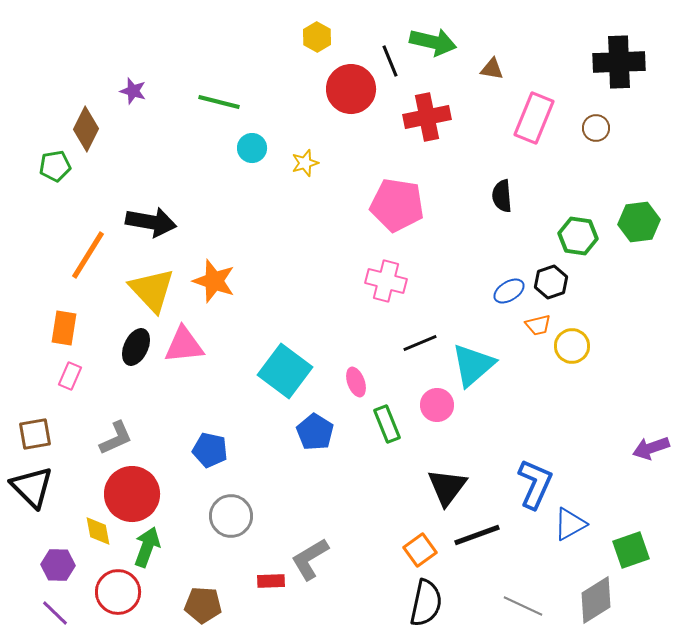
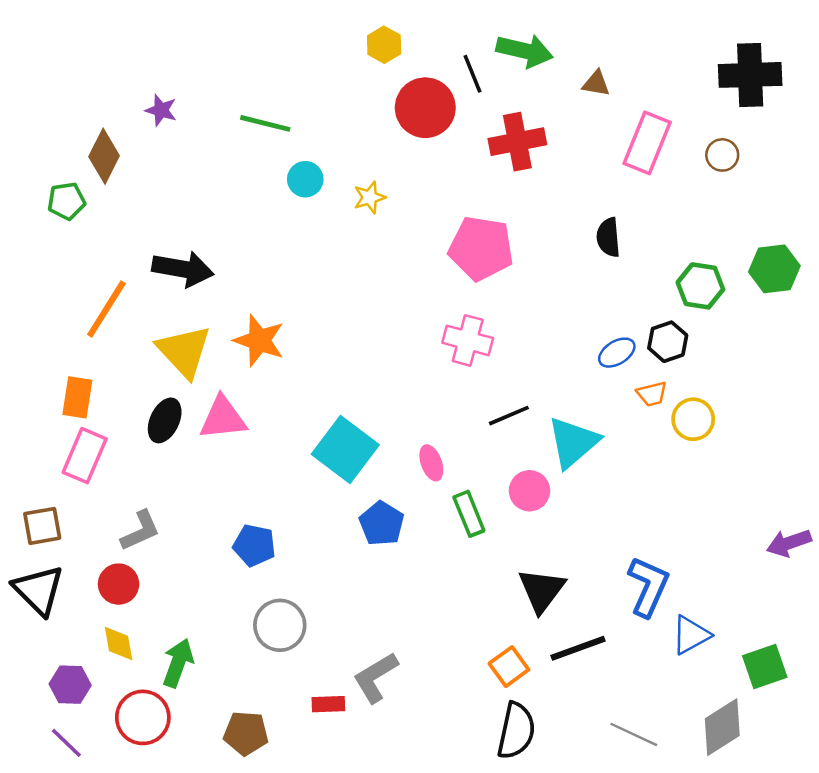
pink rectangle: (70, 376) -> (85, 456), size x1.6
red circle: (132, 494) -> (119, 584), moved, size x0.6

